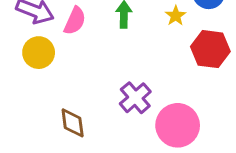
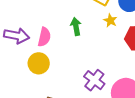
yellow circle: (39, 53) -> (39, 63), moved

